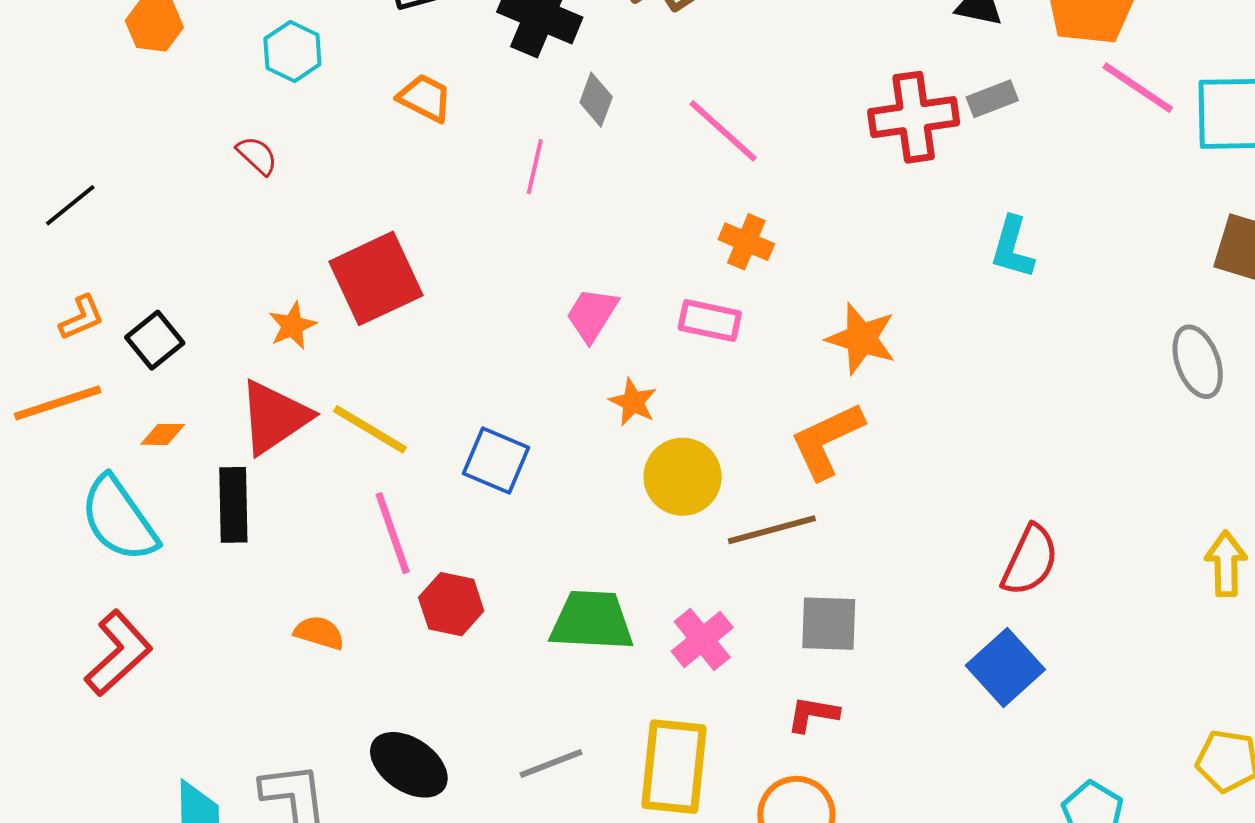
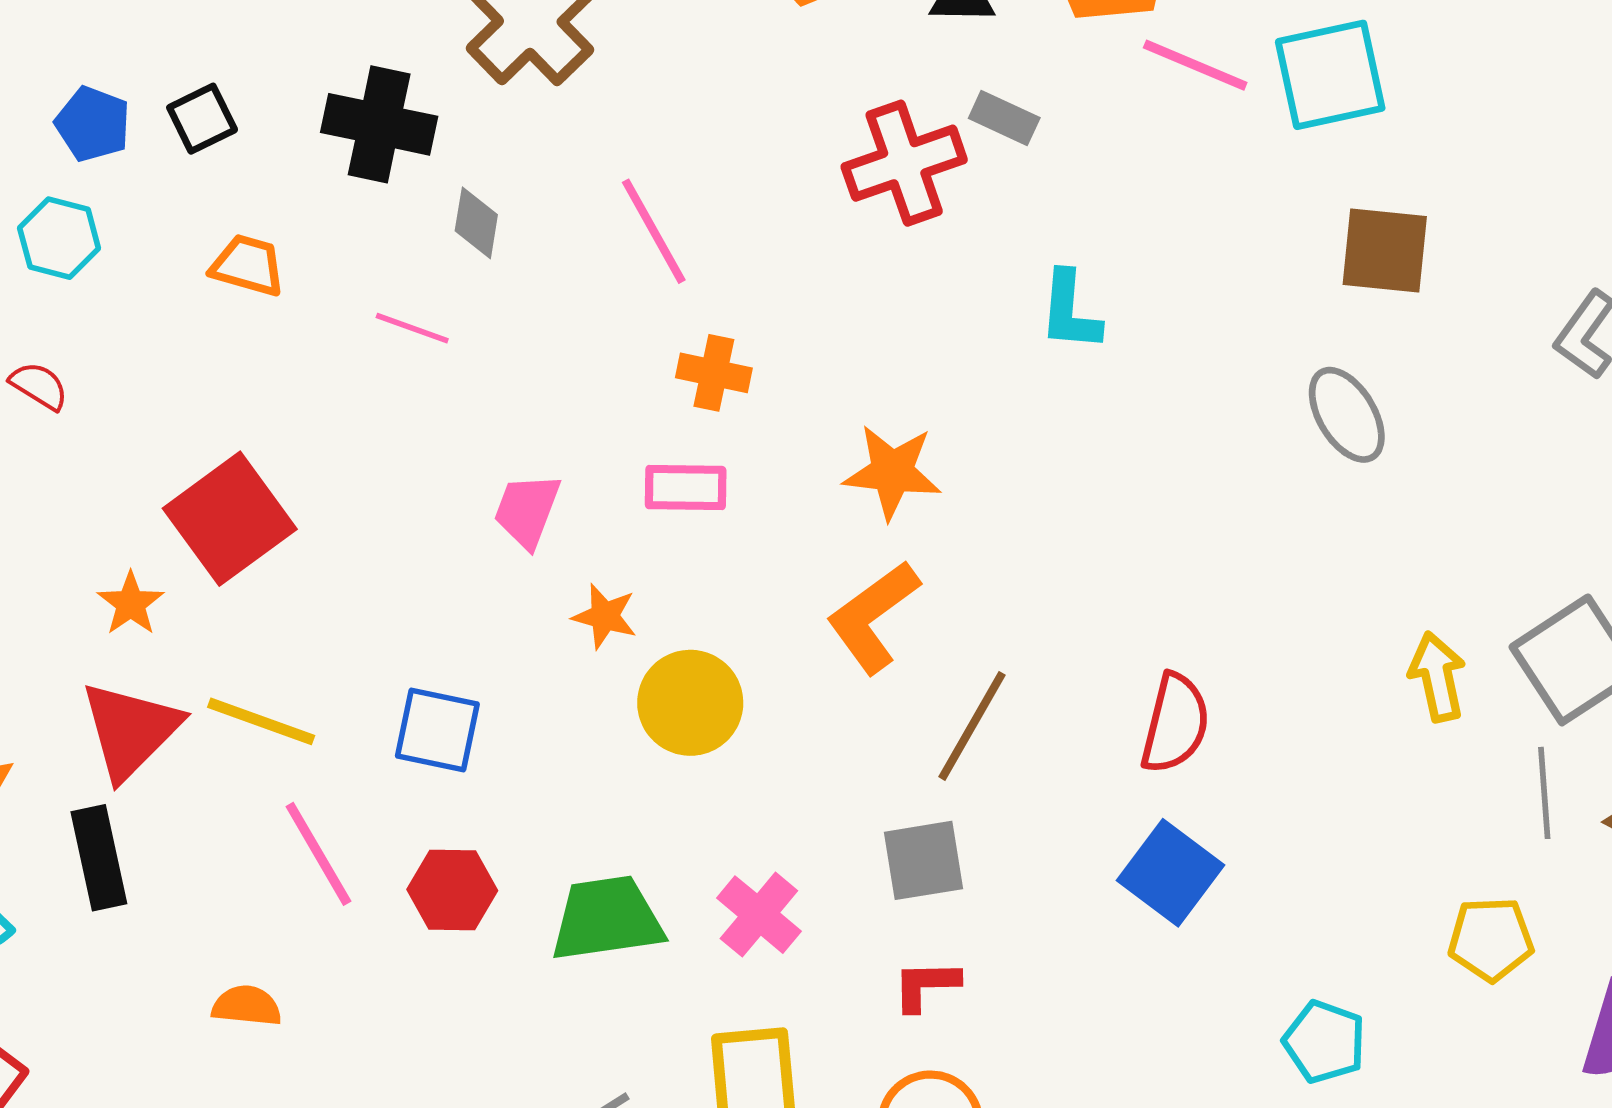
gray rectangle: (992, 99) -> (1004, 118), turned 57
pink line: (723, 131) -> (654, 231), turned 30
pink line: (535, 167) -> (412, 328), turned -72
brown line: (772, 530) -> (972, 726), moved, turned -34
red hexagon: (451, 604) -> (452, 890), moved

